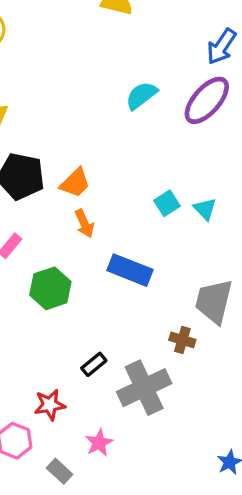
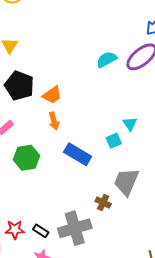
cyan semicircle: (141, 95) -> (107, 60), moved
cyan square: (167, 203) -> (114, 141), moved
black rectangle: (94, 364) -> (41, 231), moved, turned 63

